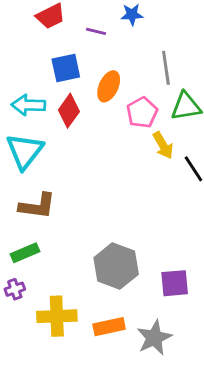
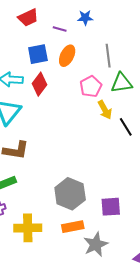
orange ellipse: (109, 86) -> (67, 56), moved
orange rectangle: (109, 327) -> (73, 227), moved

